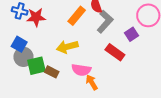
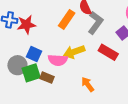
blue square: (19, 44) -> (34, 54), moved
yellow arrow: (67, 47) -> (74, 52), moved
pink semicircle: (81, 70) -> (58, 60), moved

